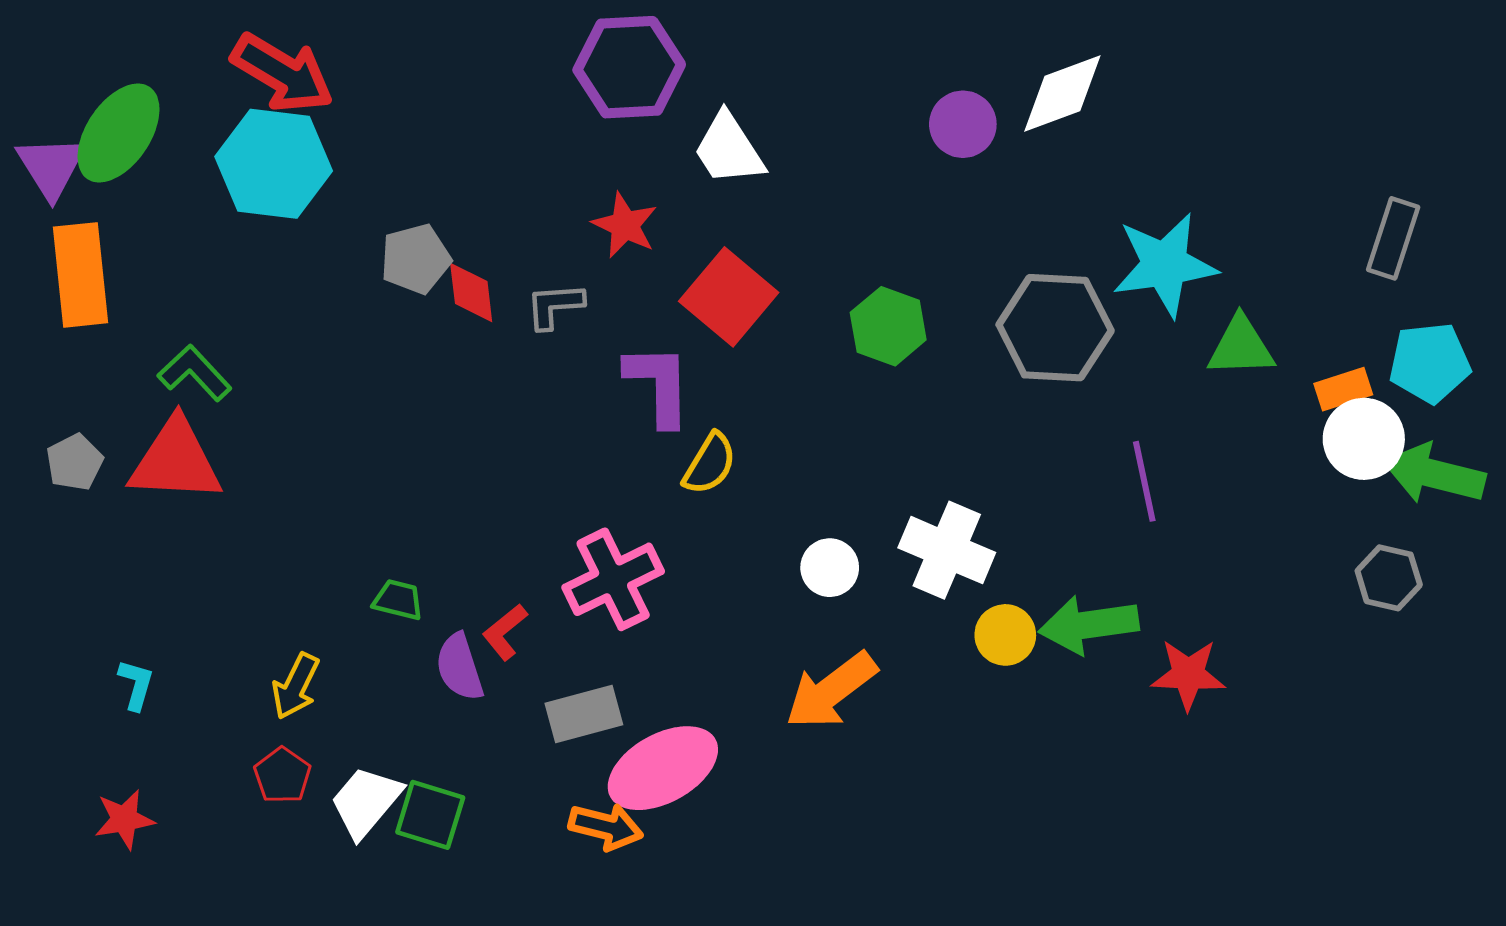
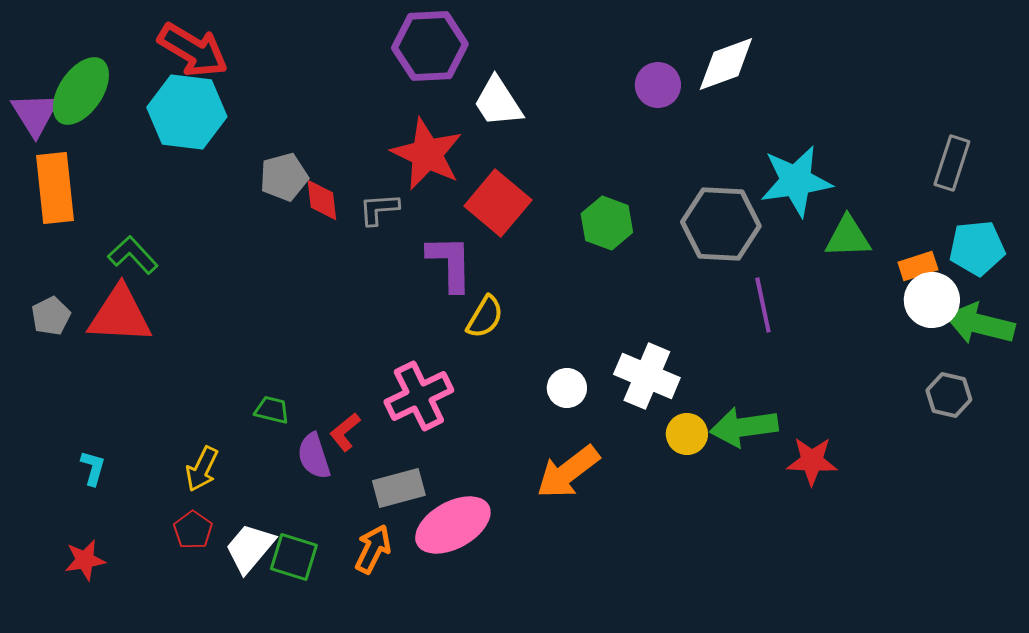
red star: (625, 225) -> (427, 154), size x1.6
purple line: (1144, 481) -> (763, 305), moved
orange arrow: (606, 827) -> (373, 549), moved, turned -78

